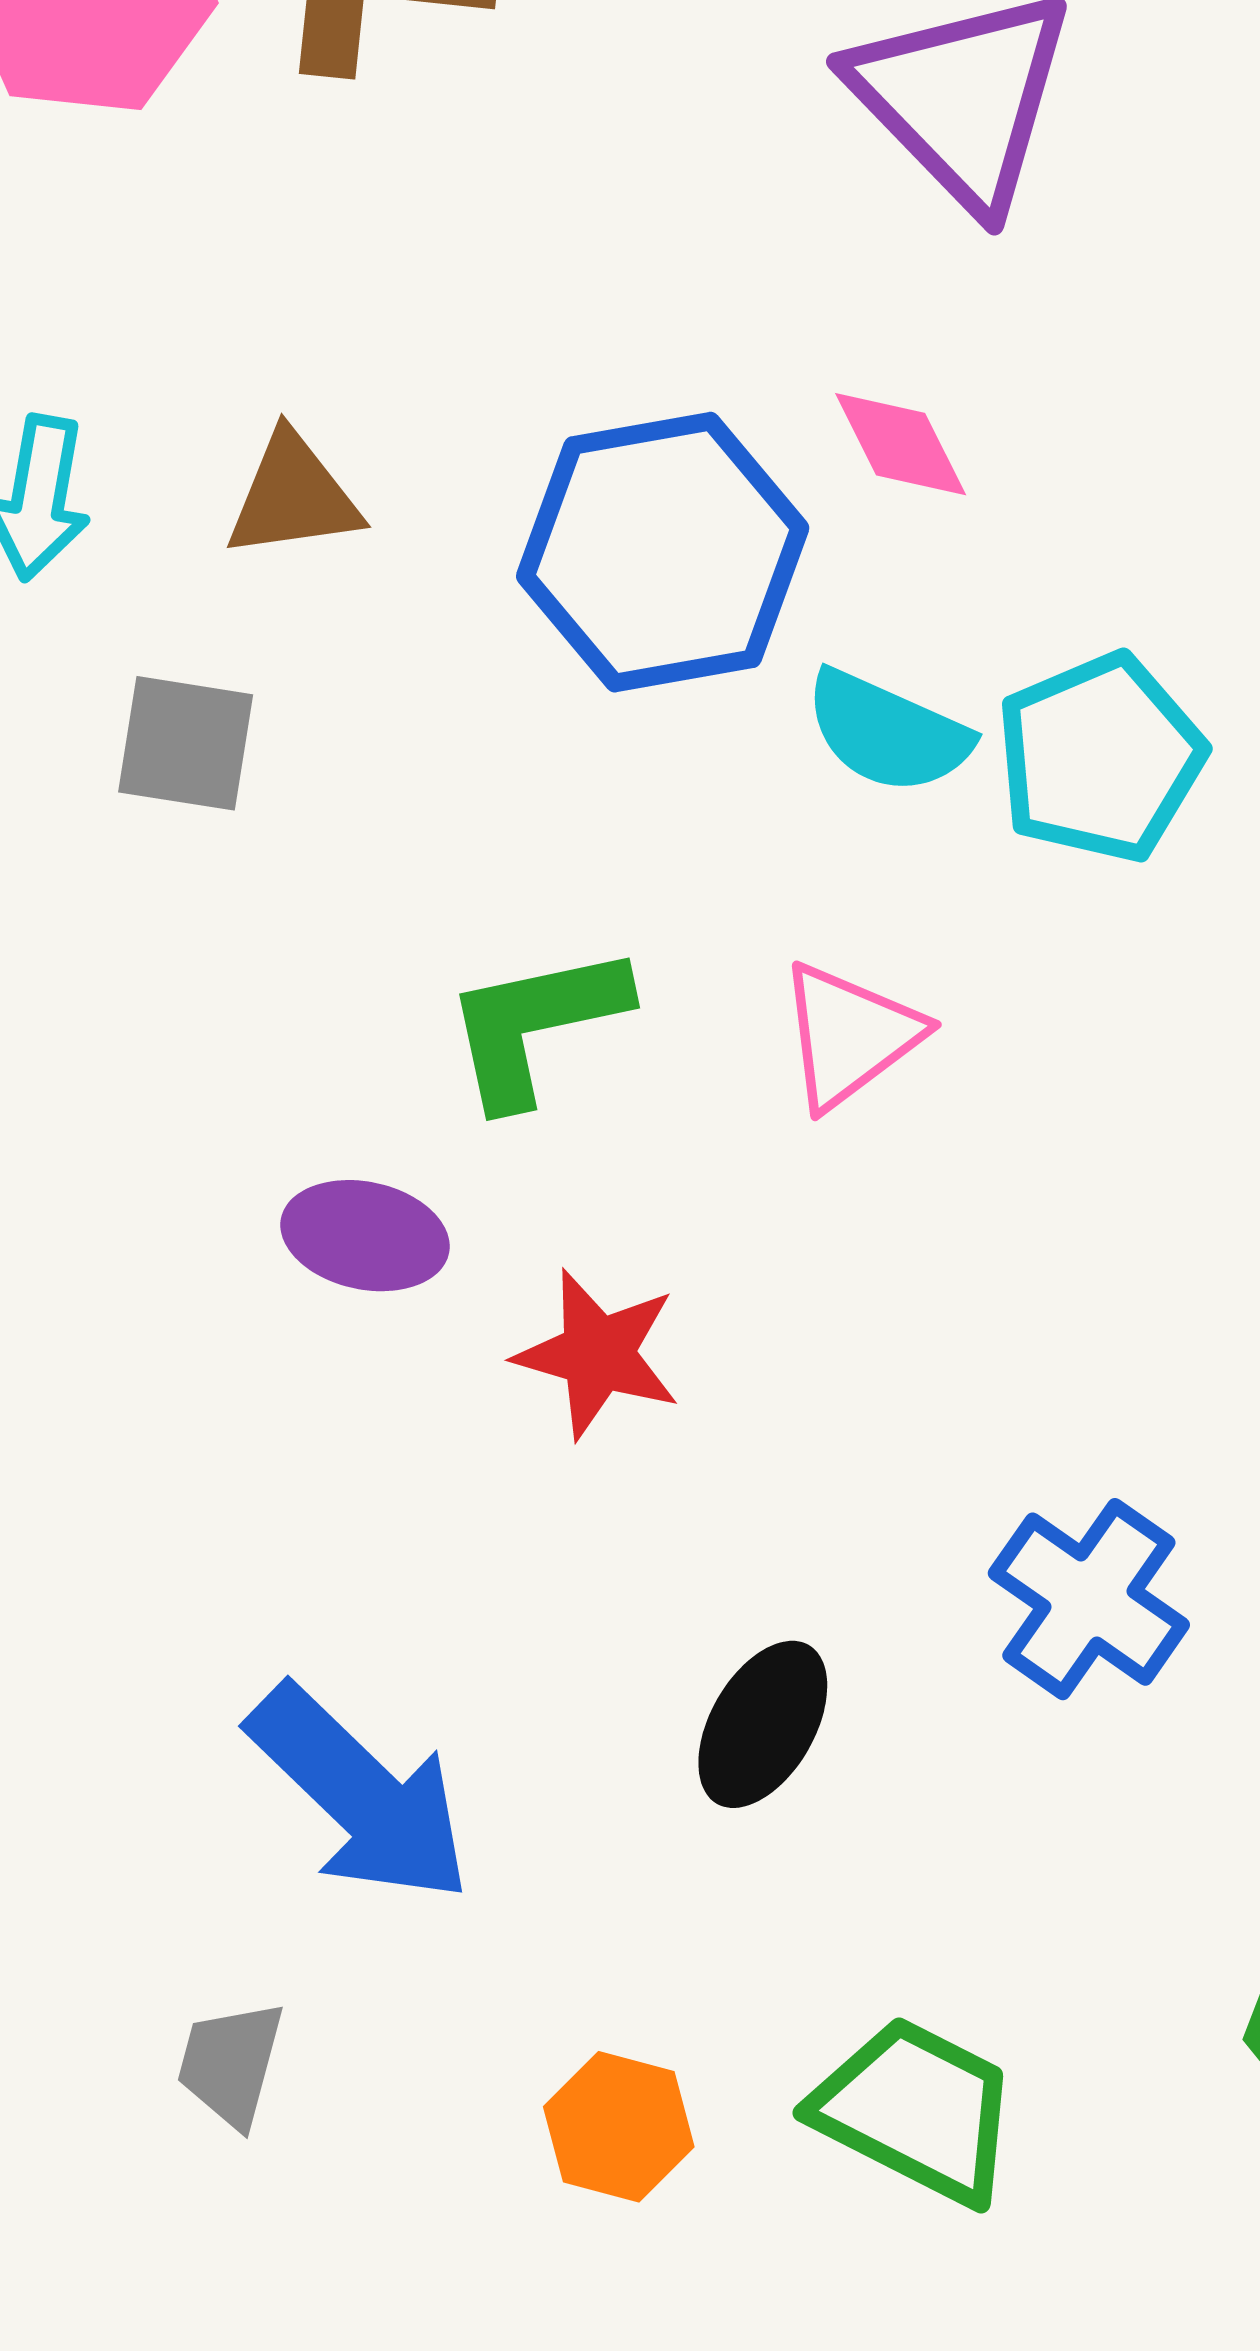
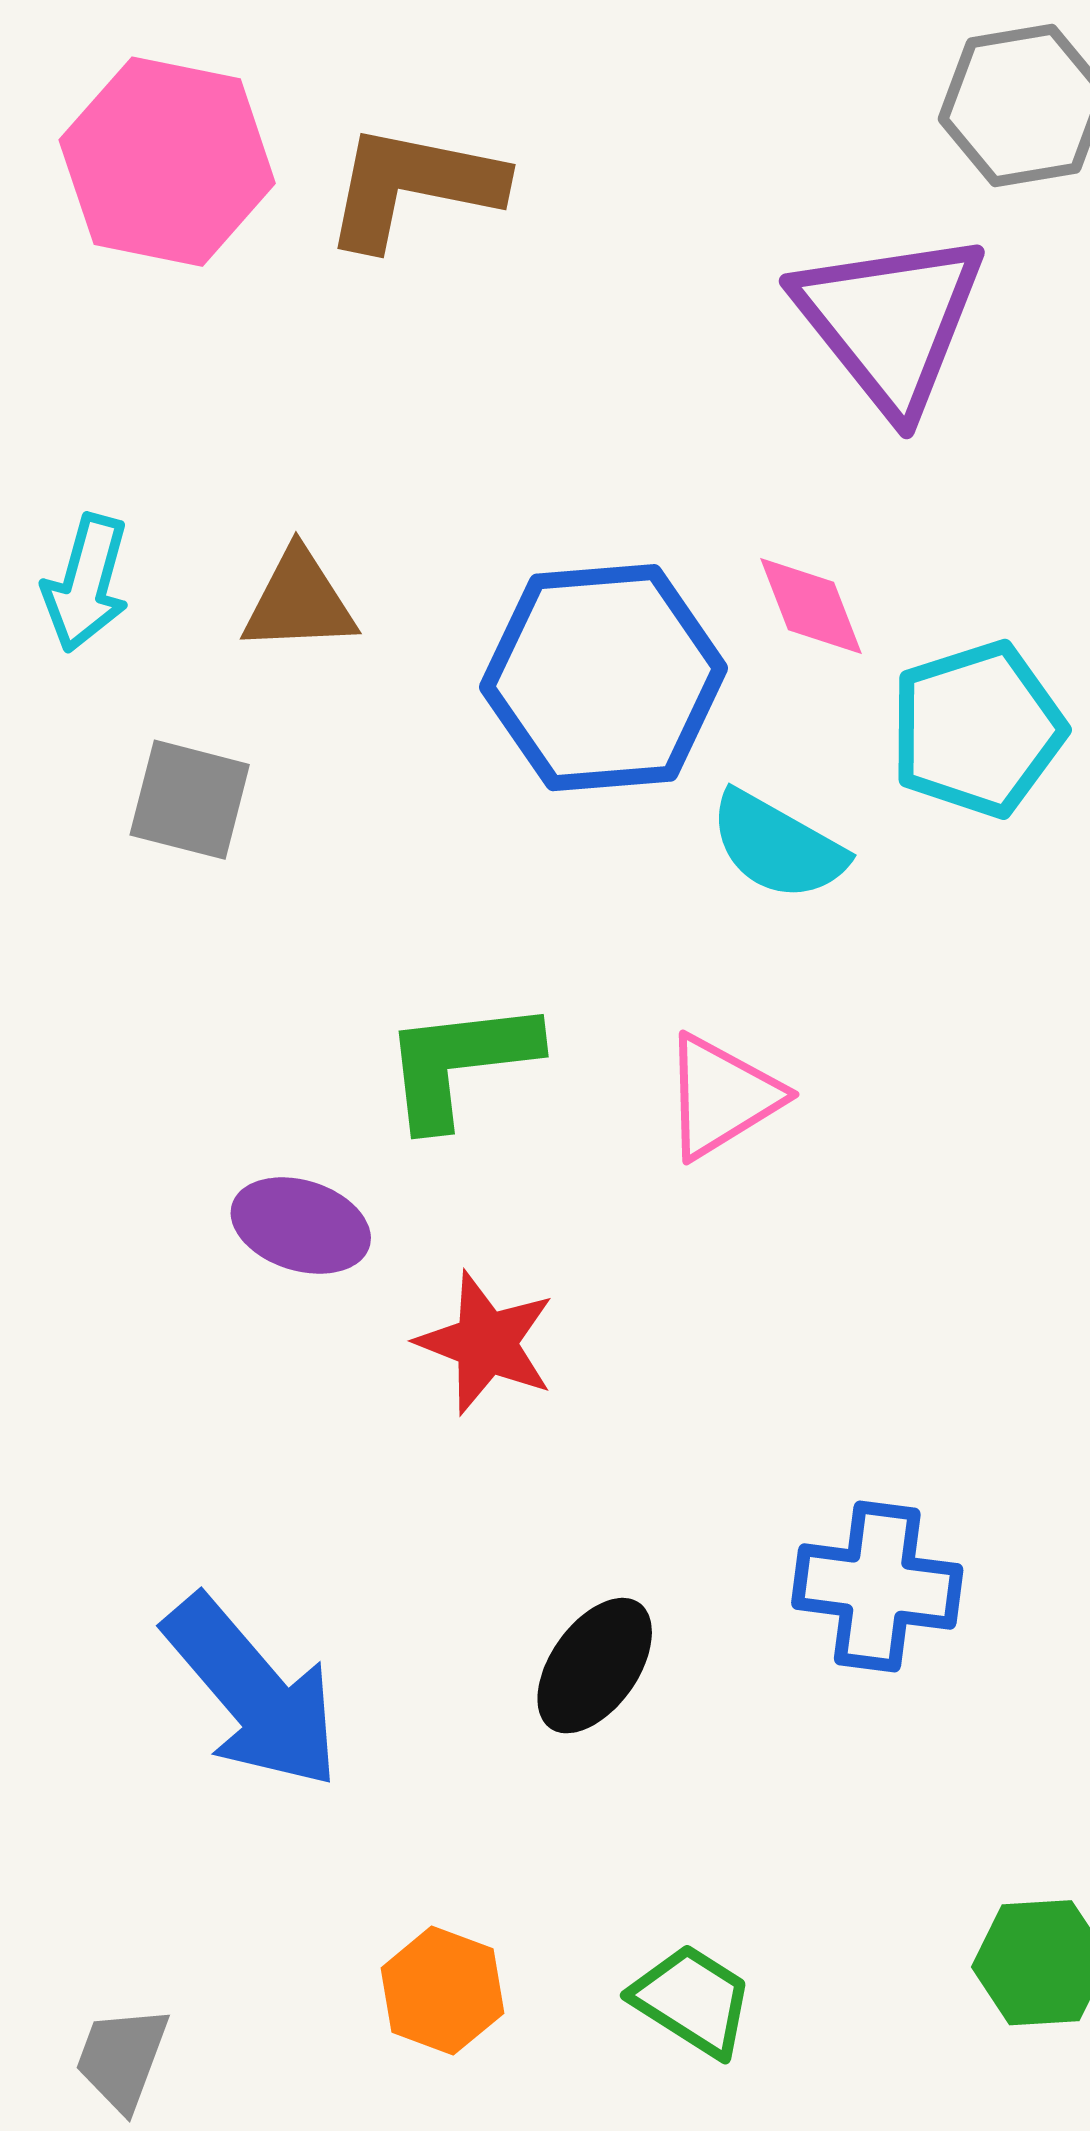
cyan pentagon: (1100, 758) -> (977, 729), moved
blue cross: (1089, 1599) -> (877, 1587), turned -33
gray trapezoid: (231, 2064) -> (122, 2058), moved
green trapezoid: (916, 2110) -> (692, 2000), size x0.7

